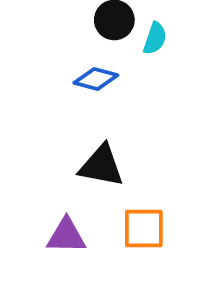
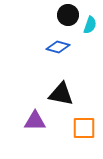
purple triangle: (66, 236) -> (35, 121), moved

